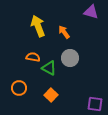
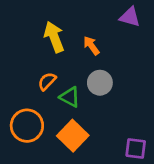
orange semicircle: (33, 57) -> (47, 81), turned -56
orange circle: (19, 88) -> (27, 126), size x1.5
orange square: (51, 95) -> (73, 136), size x1.5

